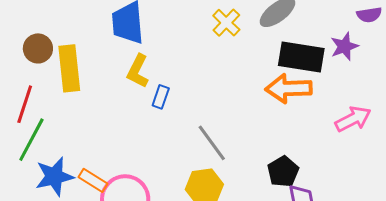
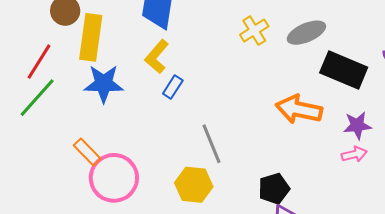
purple star: (344, 46) -> (357, 125), moved
black rectangle: (301, 57) -> (344, 70), moved
pink arrow: (353, 119) -> (354, 154), size x0.7
blue star: (54, 176) -> (104, 84), moved

